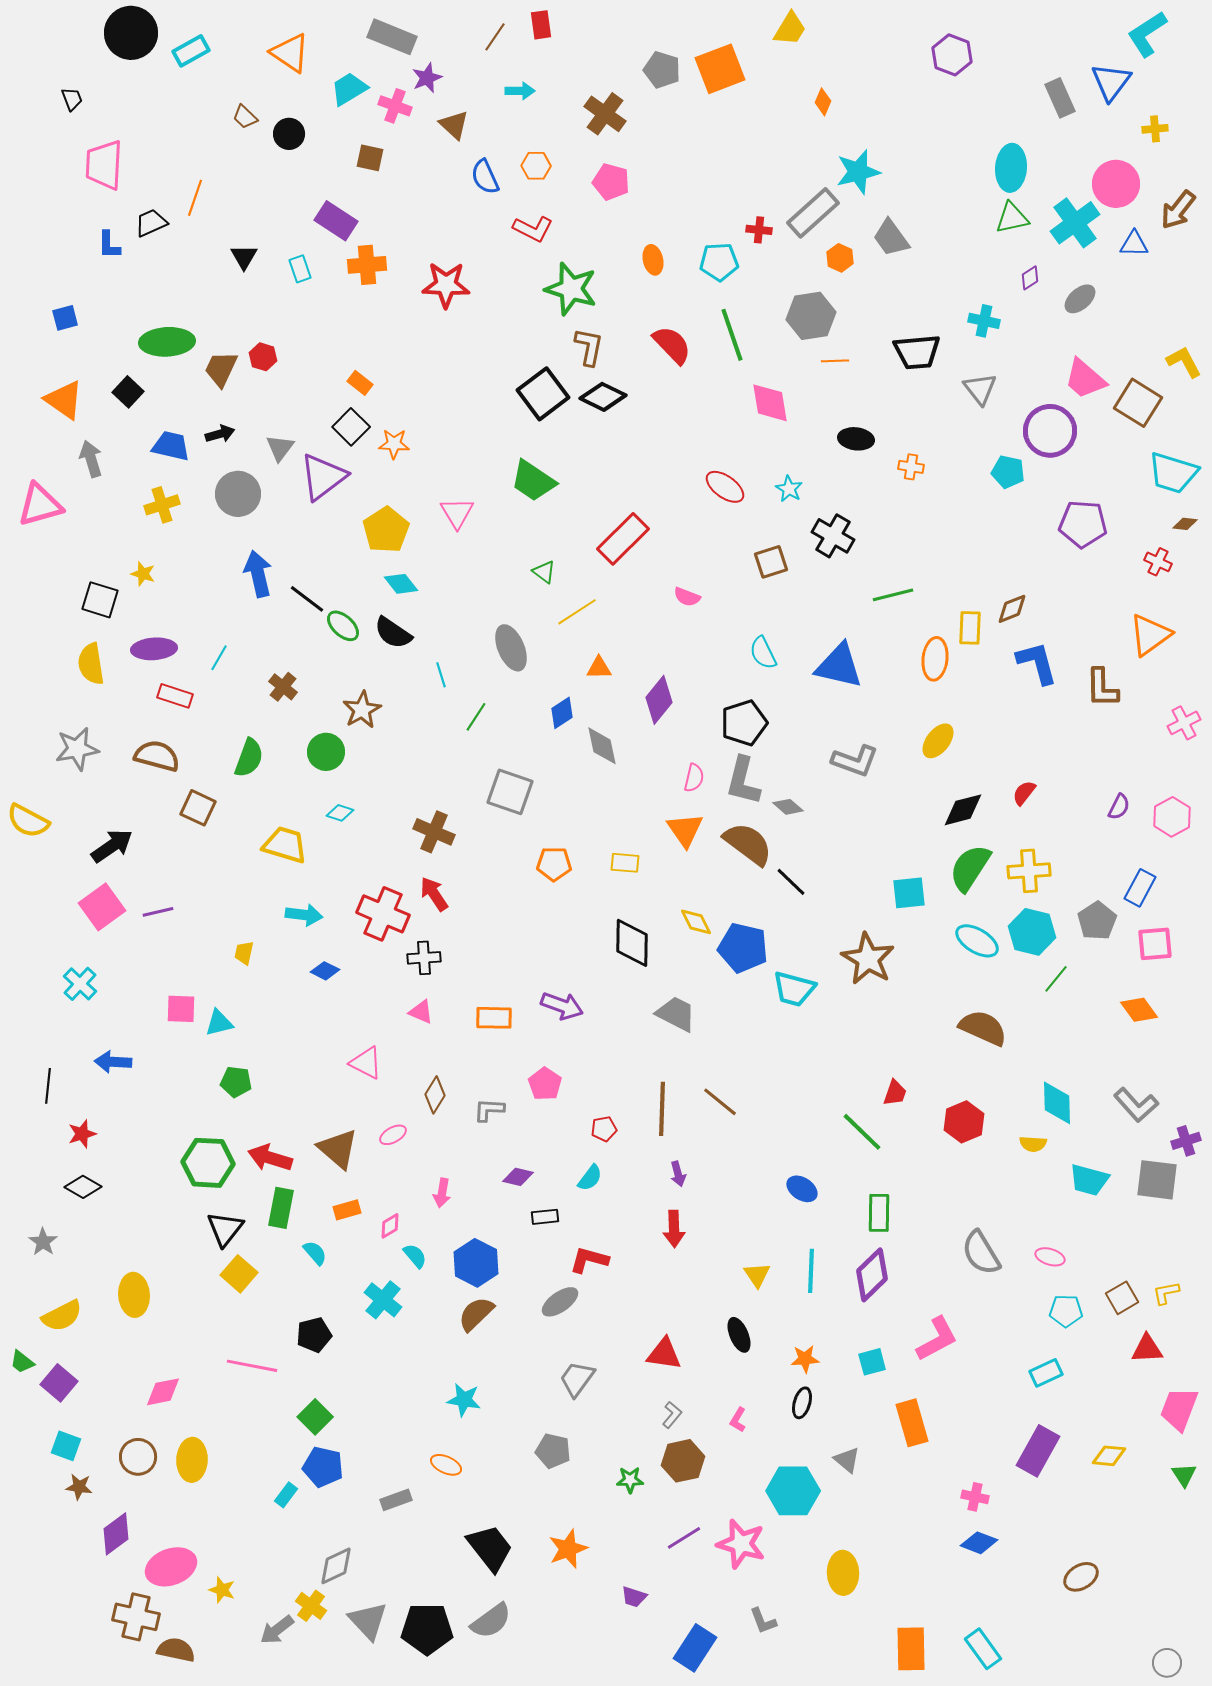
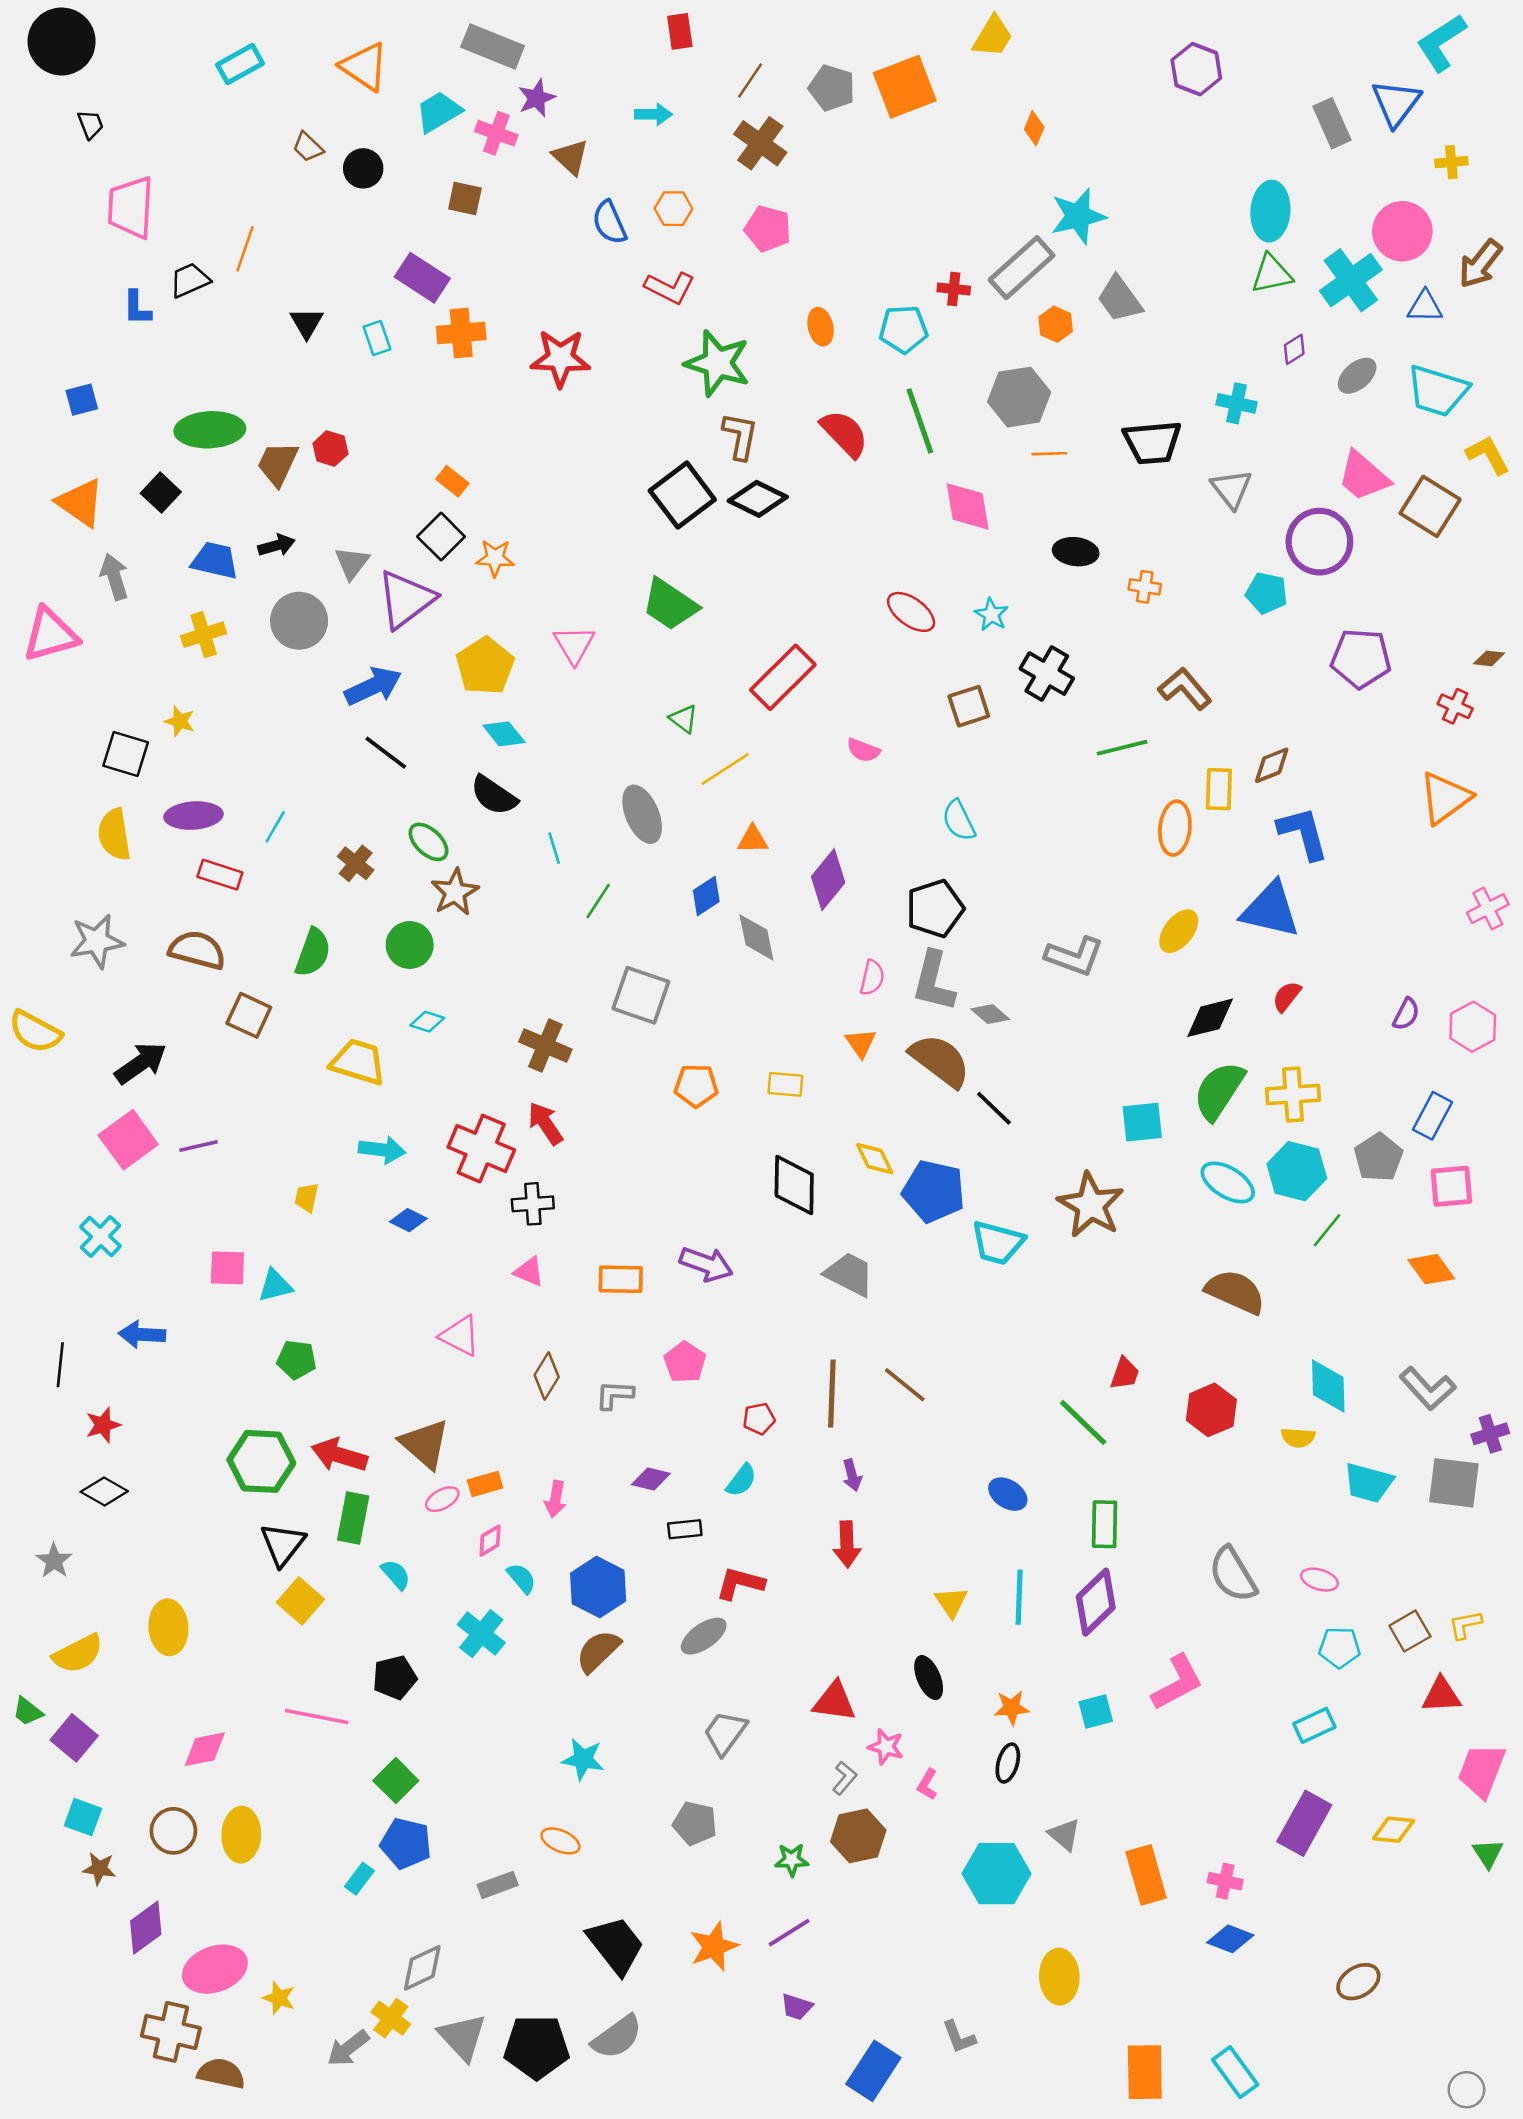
black circle: (131, 33) -> (62, 41), moved
brown line: (495, 37) -> (750, 80), moved
cyan trapezoid: (1173, 473) -> (1438, 391), moved
blue arrow: (258, 574) -> (373, 686), moved, turned 78
green ellipse: (343, 626) -> (429, 842), moved
blue triangle: (839, 666) -> (1270, 910), moved
brown L-shape: (1102, 688) -> (1185, 689), moved, turned 141
orange triangle: (685, 830) -> (861, 1043), size x0.7
pink ellipse: (393, 1135) -> (442, 1499), moved
orange rectangle: (347, 1210) -> (485, 1484), moved
orange rectangle: (912, 1423) -> (1146, 1875), moved
purple line: (684, 1538) -> (789, 1933), moved
pink star: (741, 1544) -> (886, 1747), moved, size x0.6

